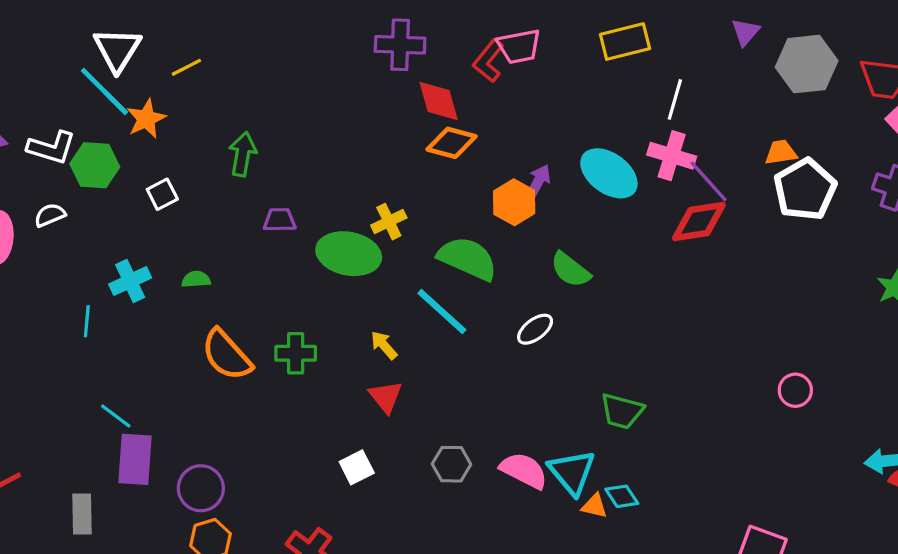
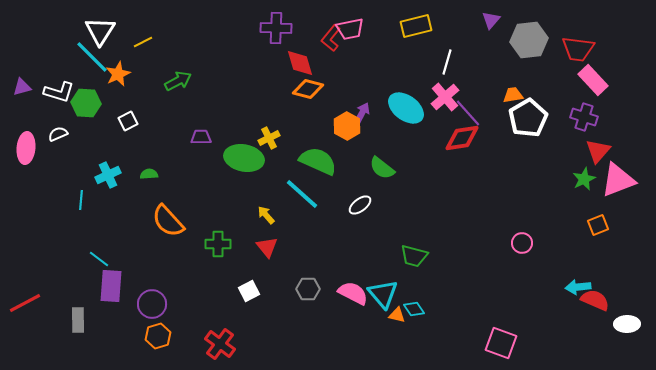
green arrow: (243, 154) -> (178, 81), moved, turned 52
pink cross: (672, 156) -> (445, 97), turned 32
green cross: (296, 353) -> (218, 244), moved

